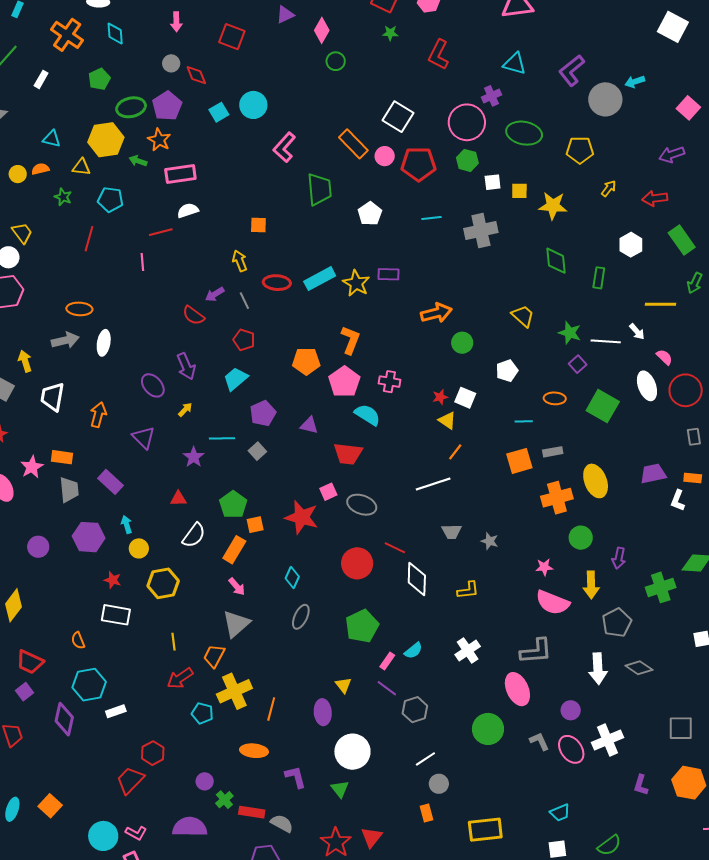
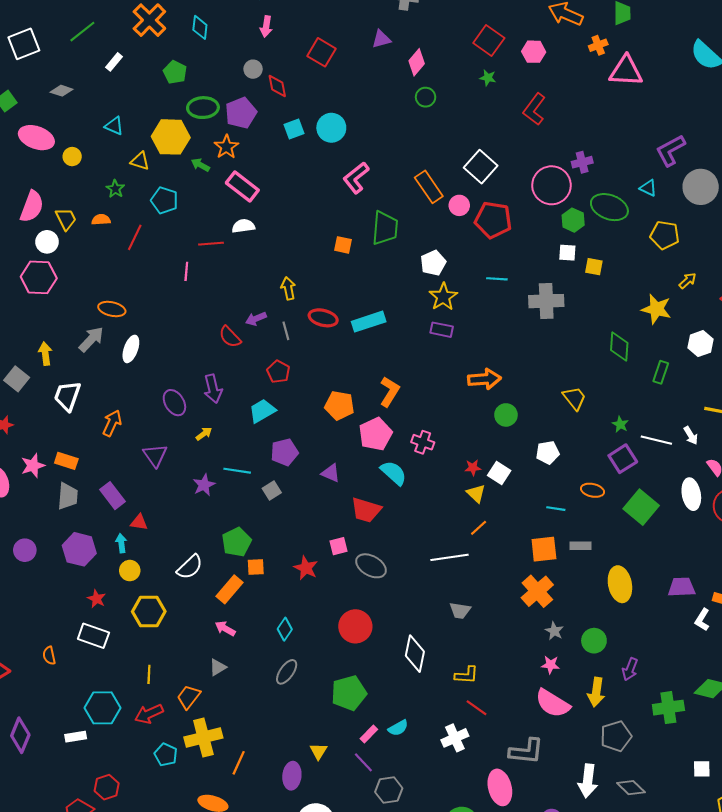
cyan triangle: (515, 64) -> (648, 188), moved, size x0.7
green pentagon: (99, 79) -> (175, 72), turned -30
green hexagon: (467, 160) -> (573, 220), moved
orange semicircle: (40, 169) -> (101, 220), moved
pink rectangle: (180, 174) -> (242, 187), turned 36
yellow star: (553, 206) -> (656, 309), moved
orange square: (258, 225) -> (343, 245), moved
yellow star: (356, 283) -> (443, 297), moved
green star: (570, 333) -> (620, 424), size x0.7
gray arrow: (65, 340) -> (91, 339), turned -44
purple square: (578, 364) -> (623, 459), size x1.5
orange cross: (557, 498) -> (537, 591), moved, turned -36
red triangle: (178, 499) -> (139, 522), moved
red star: (302, 517) -> (306, 568), size x0.7
gray star: (490, 541) -> (554, 631), moved
red line: (395, 548) -> (477, 708), moved
pink arrow: (237, 587) -> (225, 628), turned 150
gray triangle: (236, 624) -> (218, 667), size x0.6
cyan hexagon: (89, 685) -> (102, 708), moved

